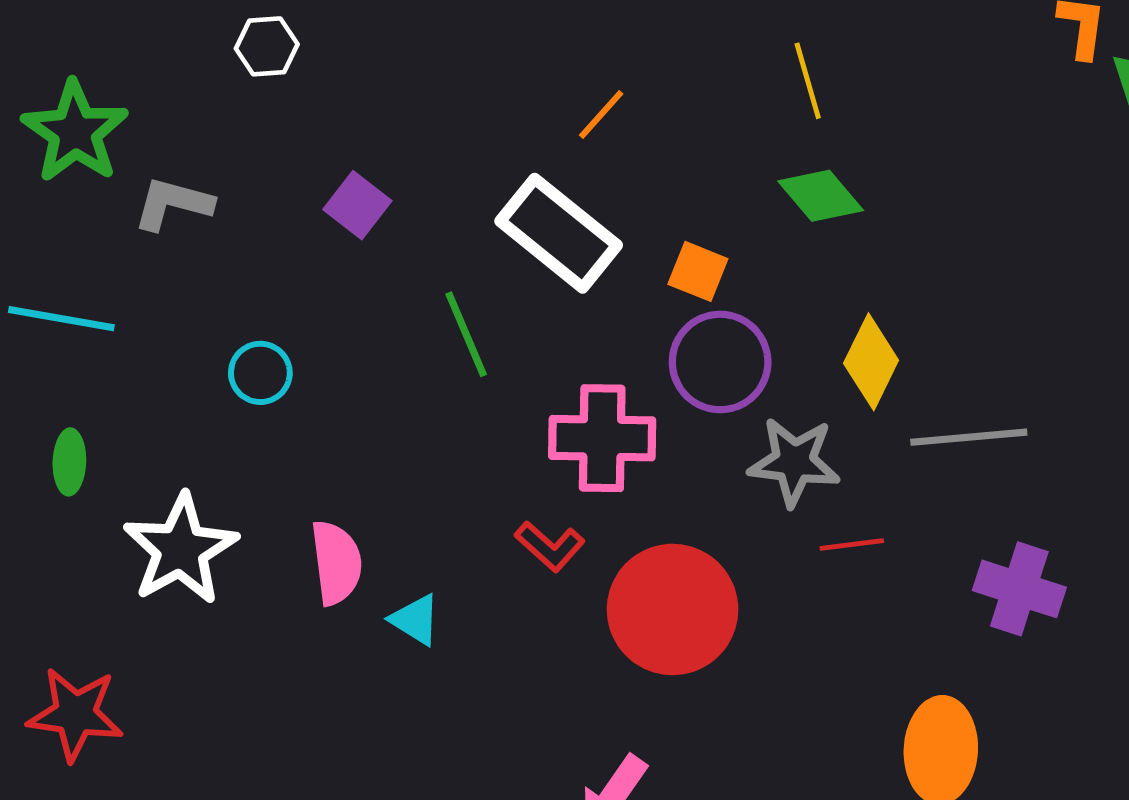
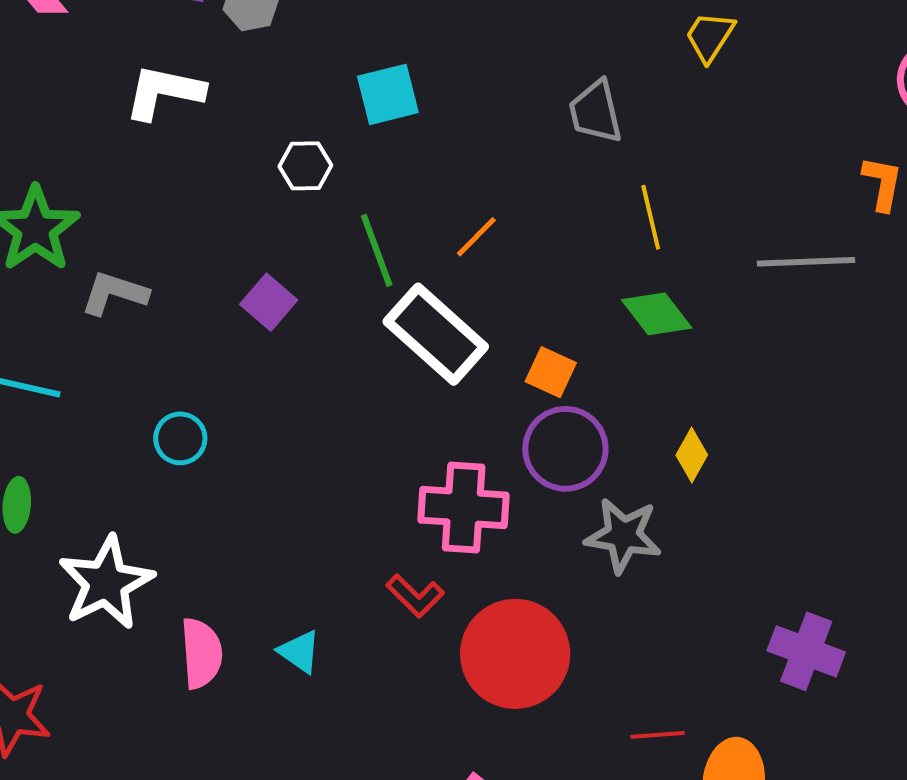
white hexagon: (267, 46) -> (305, 166), moved
green line: (466, 334) -> (377, 250), moved
yellow diamond: (871, 362) -> (692, 455), size x0.7
gray line: (969, 437) -> (806, 262), moved
red line: (852, 545) -> (657, 735), moved
pink semicircle: (336, 563) -> (201, 653), moved

